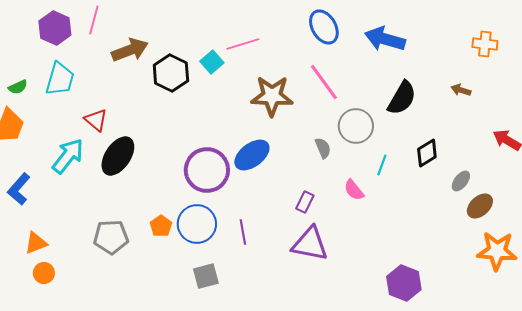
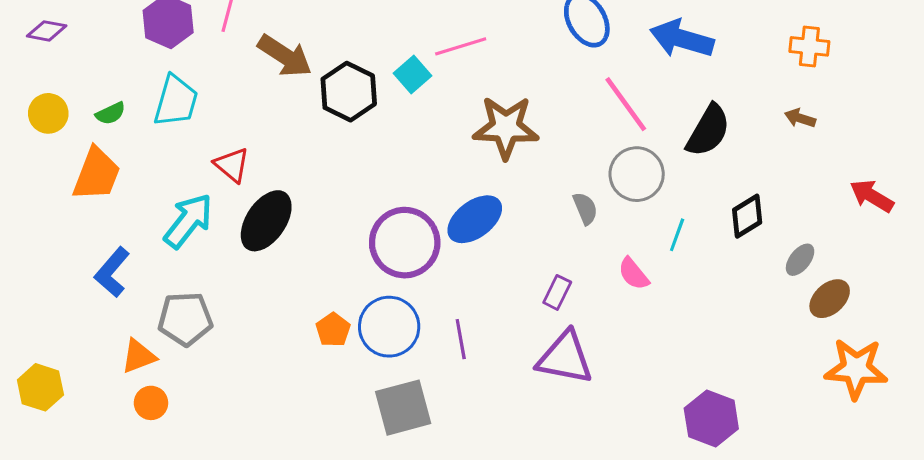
orange cross: (485, 44) -> (809, 46), moved
brown arrow: (130, 50) -> (285, 56), turned 54
pink line: (324, 82) -> (626, 104), moved
gray pentagon: (111, 237) -> (185, 319), moved
gray square: (206, 276) -> (403, 408), size x1.4

